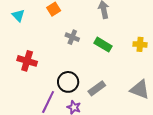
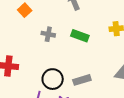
gray rectangle: (97, 88) -> (82, 80), turned 30

